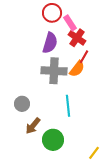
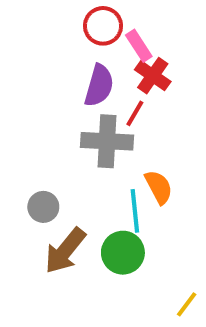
red line: (84, 57) -> (135, 113), moved
orange semicircle: (77, 69) -> (159, 187), moved, turned -66
brown arrow: (33, 126) -> (65, 251), size x1.4
green circle: (53, 140) -> (123, 253), moved

